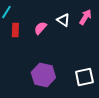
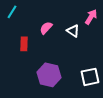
white triangle: (63, 20) -> (73, 31), moved
red rectangle: (15, 30) -> (24, 44), moved

